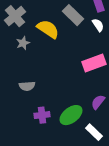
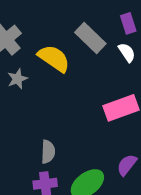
gray semicircle: (27, 86) -> (48, 152), moved, turned -84

